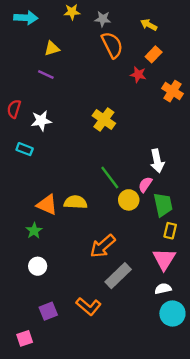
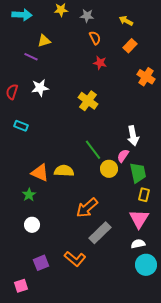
orange semicircle: (112, 45) -> (95, 38), size x0.6
purple line: (46, 75) -> (31, 57), moved
red star: (138, 75) -> (100, 63), moved
white star: (41, 121) -> (40, 88), moved

